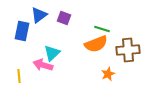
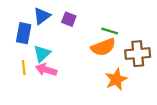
cyan triangle: (52, 53) -> (42, 54), moved
orange star: (108, 74) -> (116, 79), size x1.5
yellow line: (19, 76) -> (24, 68), moved

